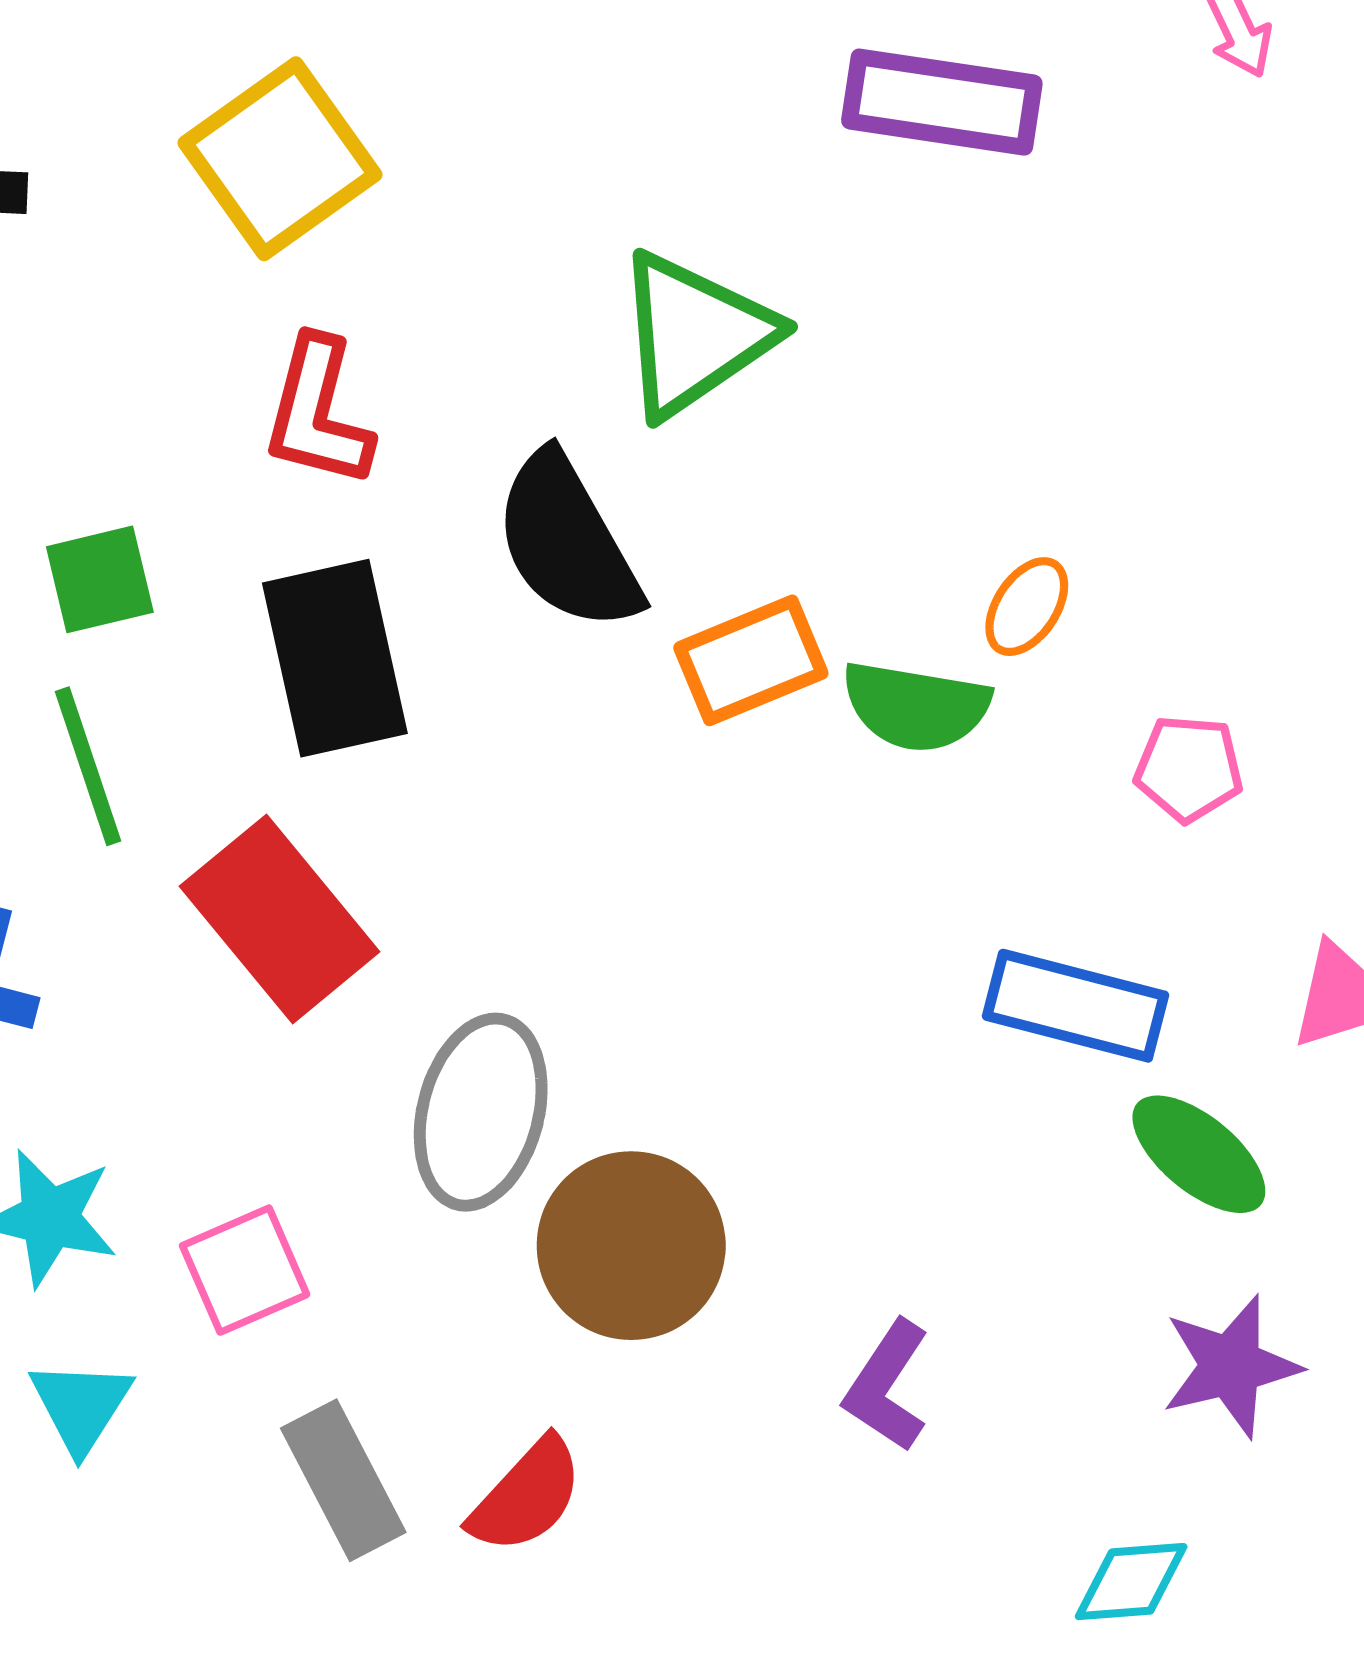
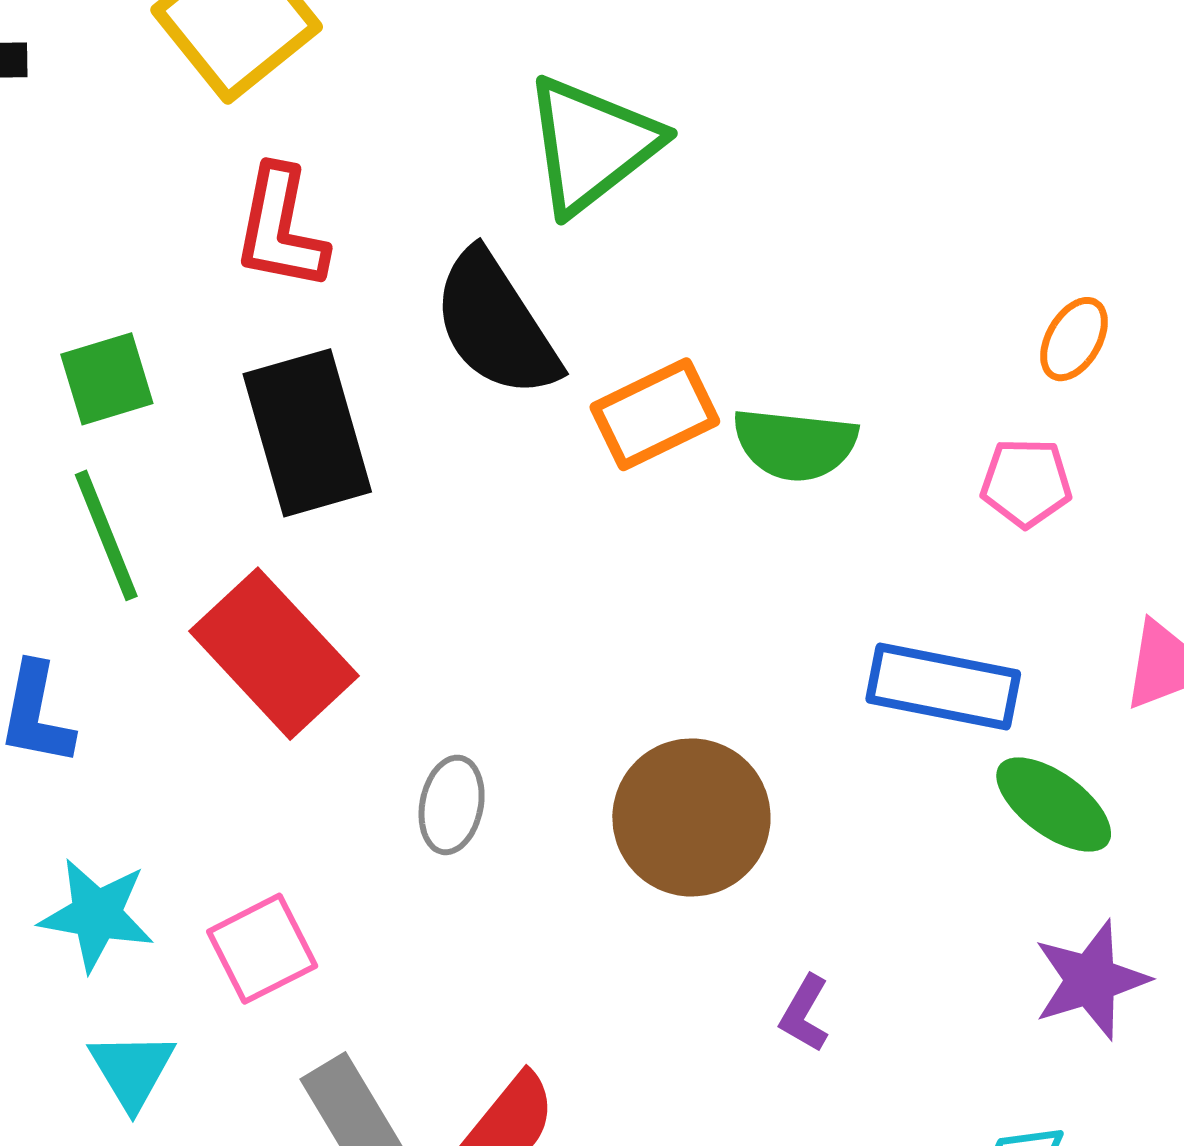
orange ellipse: (1027, 607) -> (1074, 339), moved
gray ellipse: (481, 1112) -> (452, 805), size x0.6
brown circle: (631, 1246) -> (691, 817), moved
purple L-shape: (887, 1386) -> (805, 1014), size x0.7

